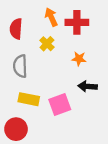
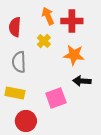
orange star: (79, 59) -> (74, 55), size x1.5
yellow rectangle: (29, 99) -> (15, 93), moved
red circle: (16, 129) -> (26, 121), moved

